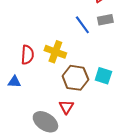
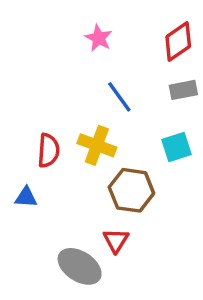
blue line: (82, 25) -> (119, 97), moved
cyan square: (103, 76) -> (176, 147), moved, turned -36

